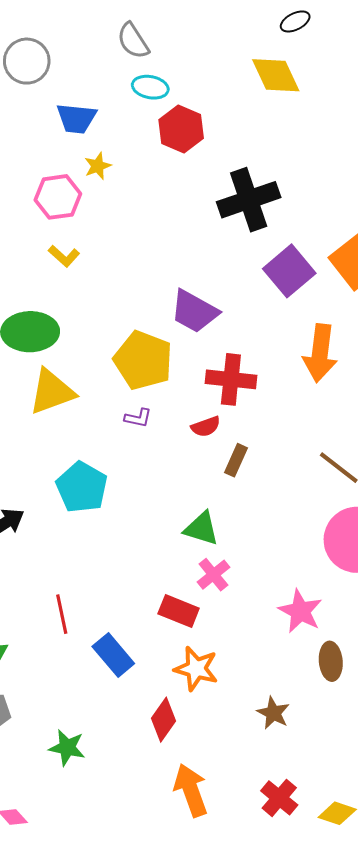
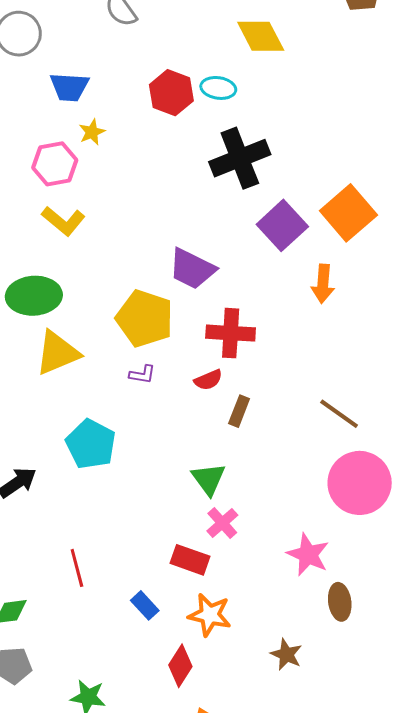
cyan ellipse: (150, 87) -> (218, 88), moved
yellow L-shape: (64, 256) -> (63, 221), size x1.4
orange arrow: (320, 353) -> (323, 284), moved, size x0.7
green triangle: (201, 529) -> (209, 479), turned 39
blue rectangle: (113, 655) -> (145, 605), moved, size x0.7

